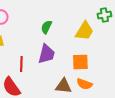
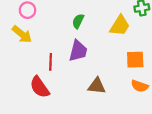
orange square: (80, 62) -> (135, 60), moved
orange semicircle: (84, 84) -> (140, 86), moved

